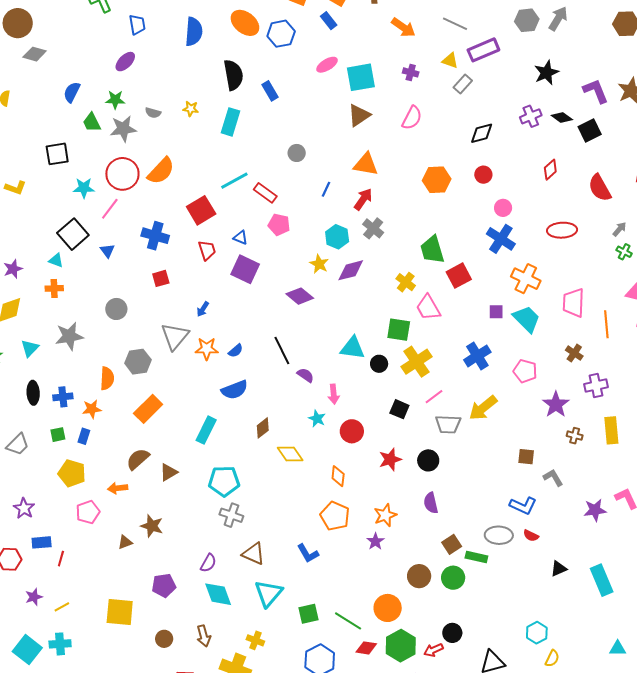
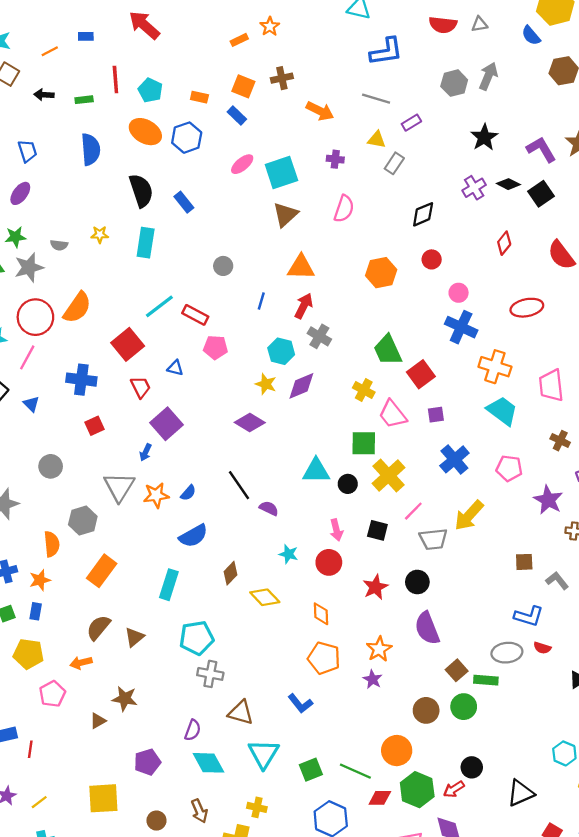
purple rectangle: (483, 50) -> (411, 123), size x0.6
purple square: (245, 269) -> (166, 424), moved, turned 32
purple square: (496, 312) -> (436, 415), moved
pink arrow: (334, 394) -> (336, 530), moved
purple semicircle: (431, 503) -> (427, 628), size x1.4

